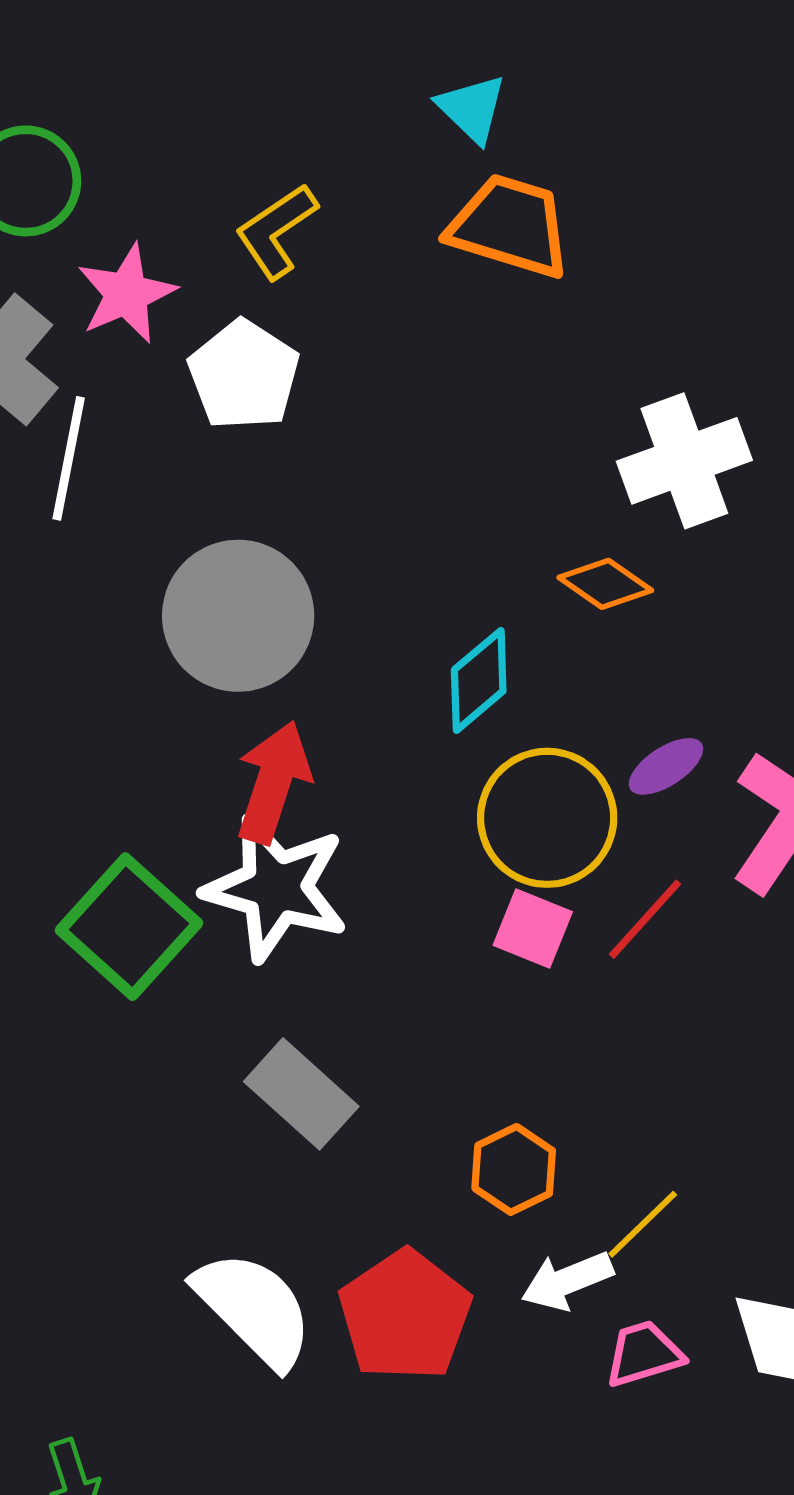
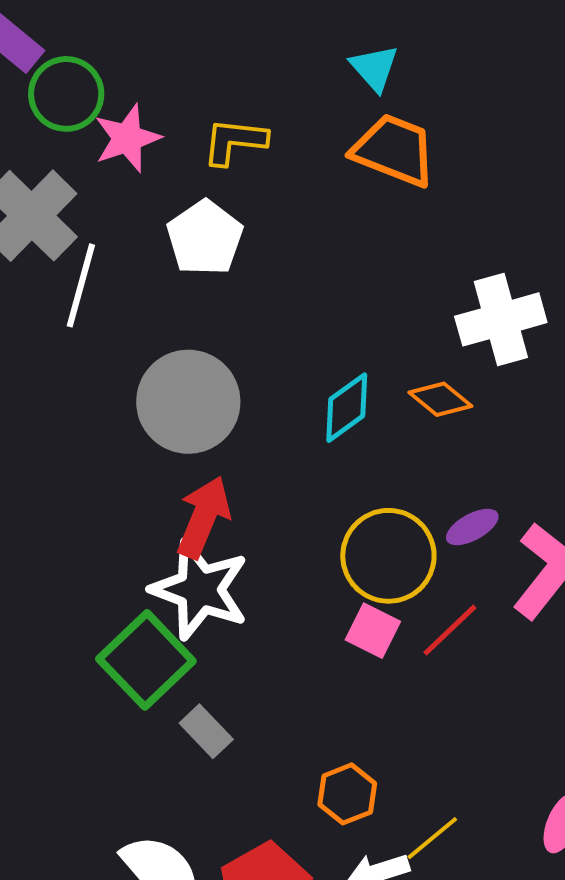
yellow L-shape: (276, 231) -> (235, 141), turned 36
pink star: (126, 294) -> (127, 138), moved
cyan diamond: (479, 680) -> (347, 408), moved
green square: (129, 927) -> (146, 660), moved
gray rectangle: (301, 1094) -> (206, 731), size x0.7

